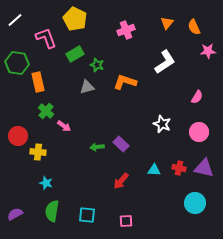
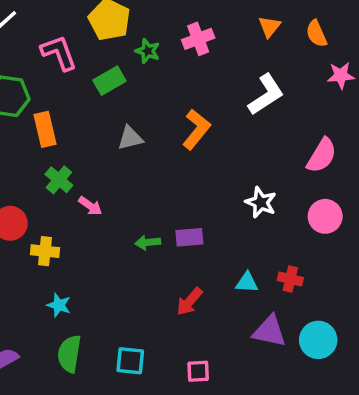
green star: (97, 65) -> (148, 51), moved
orange L-shape: (125, 82) -> (196, 129), turned 110
pink semicircle: (197, 97) -> (322, 155), size x1.5
purple rectangle: (121, 144) -> (189, 237), turned -49
purple triangle: (204, 168) -> (269, 331), moved

